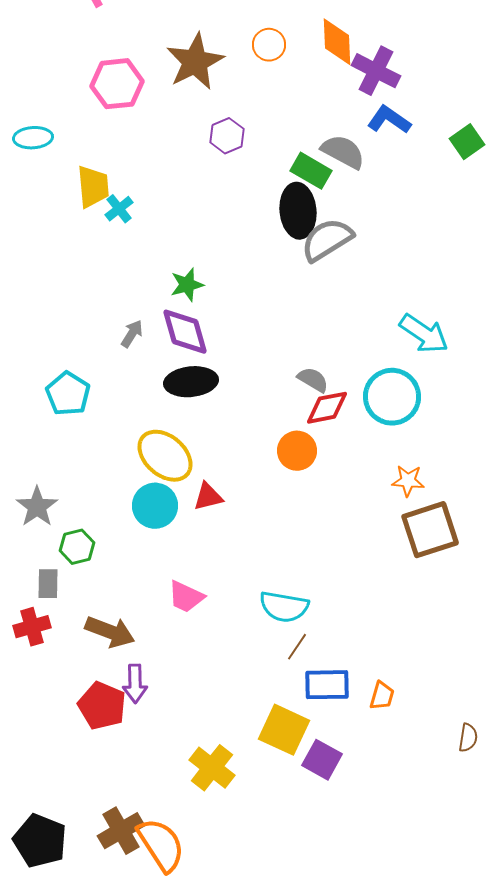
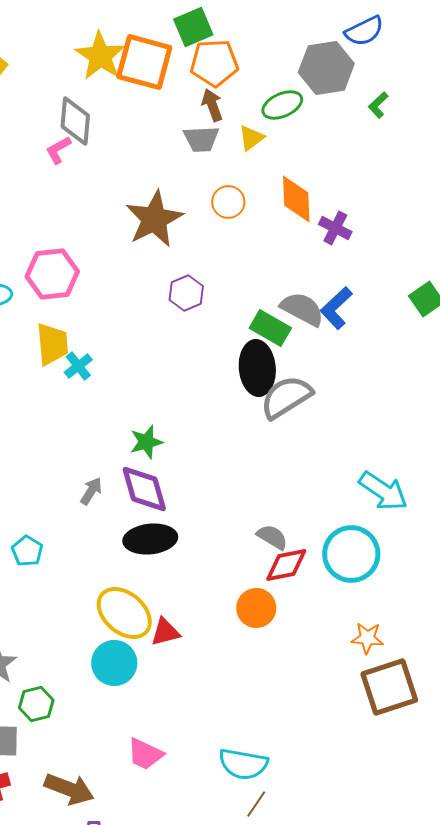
purple cross: (376, 71) -> (335, 228), size x0.7
pink hexagon: (117, 84) -> (52, 274), moved
blue L-shape: (389, 120) -> (336, 308), moved, turned -78
cyan pentagon: (68, 394) -> (27, 551), size x0.7
red triangle: (208, 497) -> (165, 632), moved

